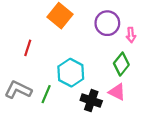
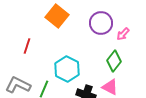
pink arrow: (131, 35) -> (123, 34), turned 48

